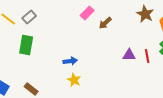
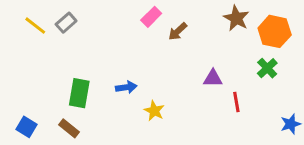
green rectangle: (26, 45) -> (79, 93), moved
red line: (147, 56) -> (236, 102), moved
yellow star: (74, 80) -> (154, 111), moved

